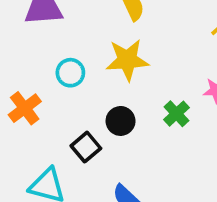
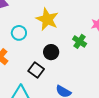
yellow star: (127, 60) -> (47, 19), turned -30

